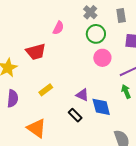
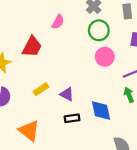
red trapezoid: (36, 52) -> (32, 47), turned -50
purple triangle: (82, 95) -> (67, 94), moved
black rectangle: (75, 115) -> (72, 118), turned -56

